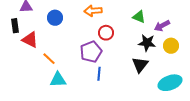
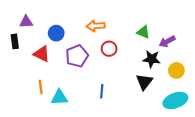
red triangle: (30, 40) -> (42, 54), moved
yellow circle: (171, 46) -> (176, 70), moved
purple pentagon: (91, 52) -> (77, 56), moved
orange line: (49, 59) -> (41, 87), moved, turned 40

